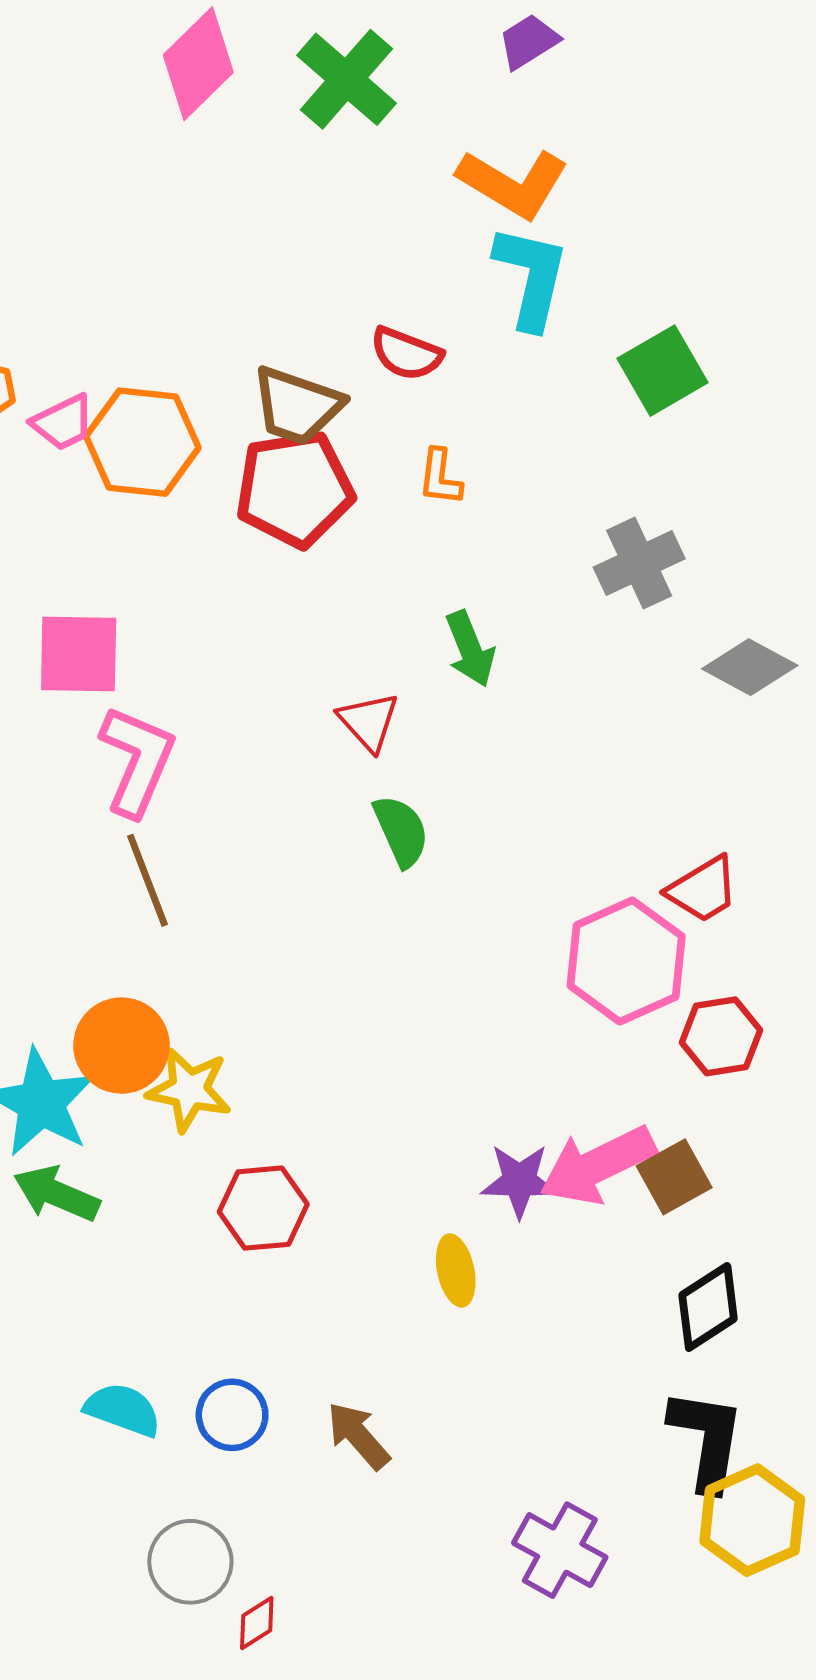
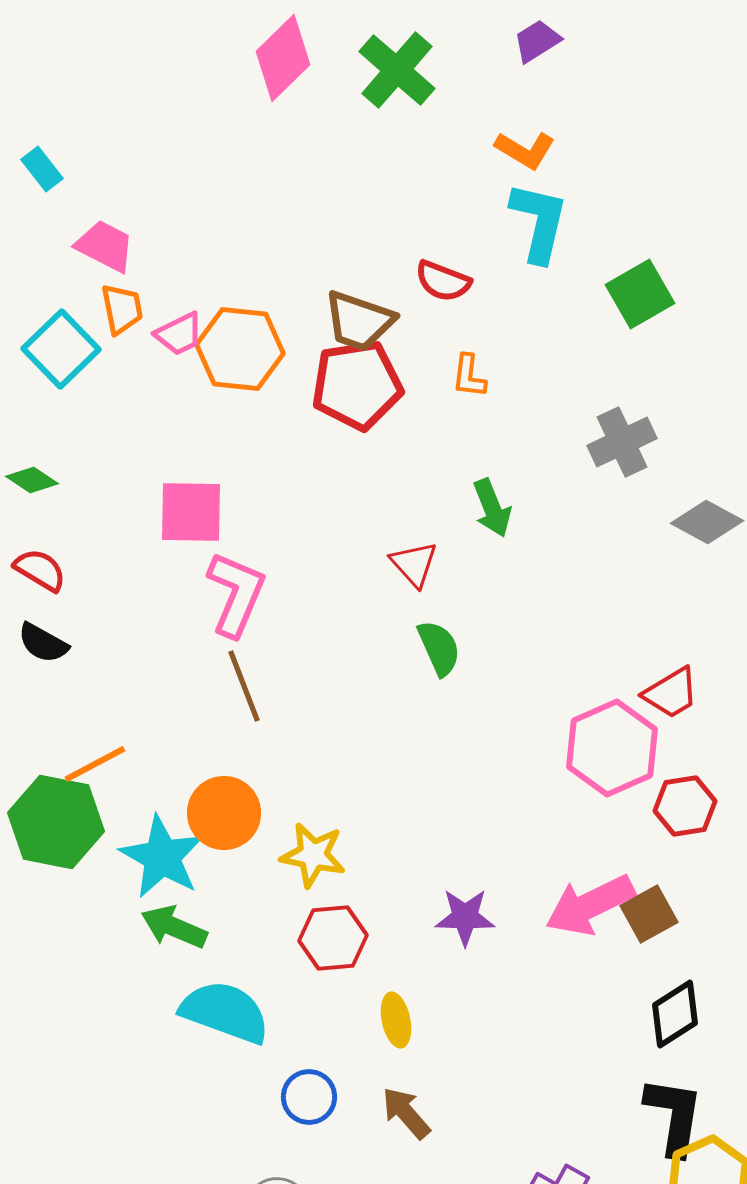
orange L-shape: (513, 183) -> (525, 150), size x0.7
yellow star: (189, 1090) -> (313, 855), moved
purple star: (519, 1181) -> (465, 917), moved
yellow ellipse: (456, 1270) -> (396, 1020), moved
cyan semicircle: (123, 1410) -> (225, 1012), moved, size x1.5

